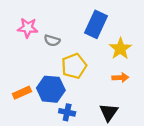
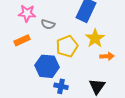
yellow star: (120, 49) -> (95, 38), moved
orange rectangle: (22, 93) -> (22, 40), moved

